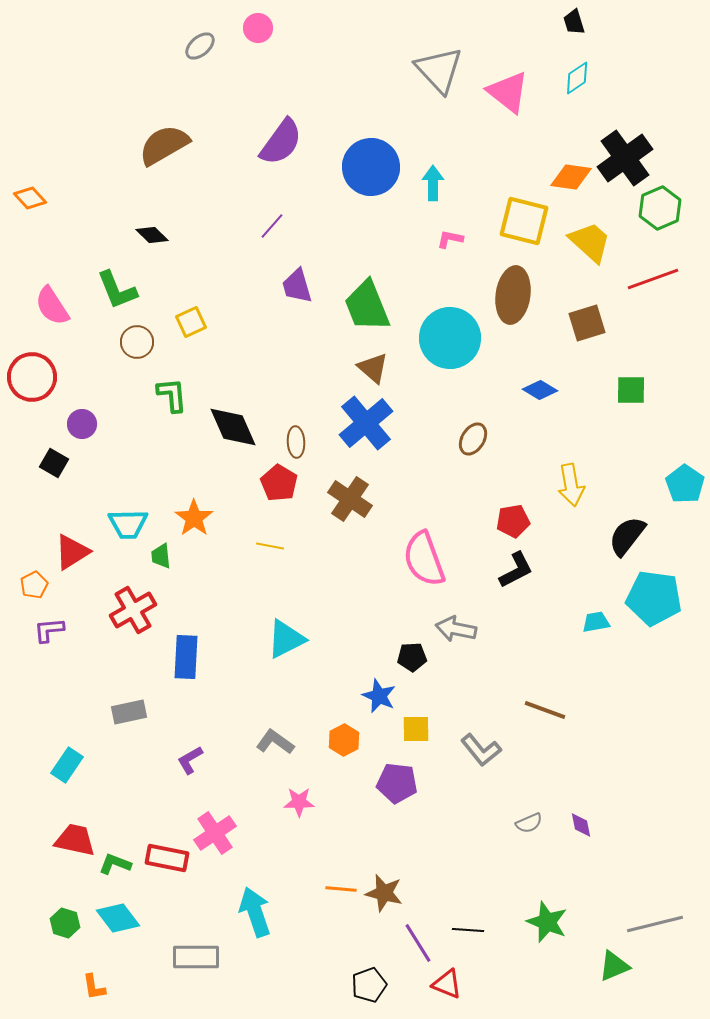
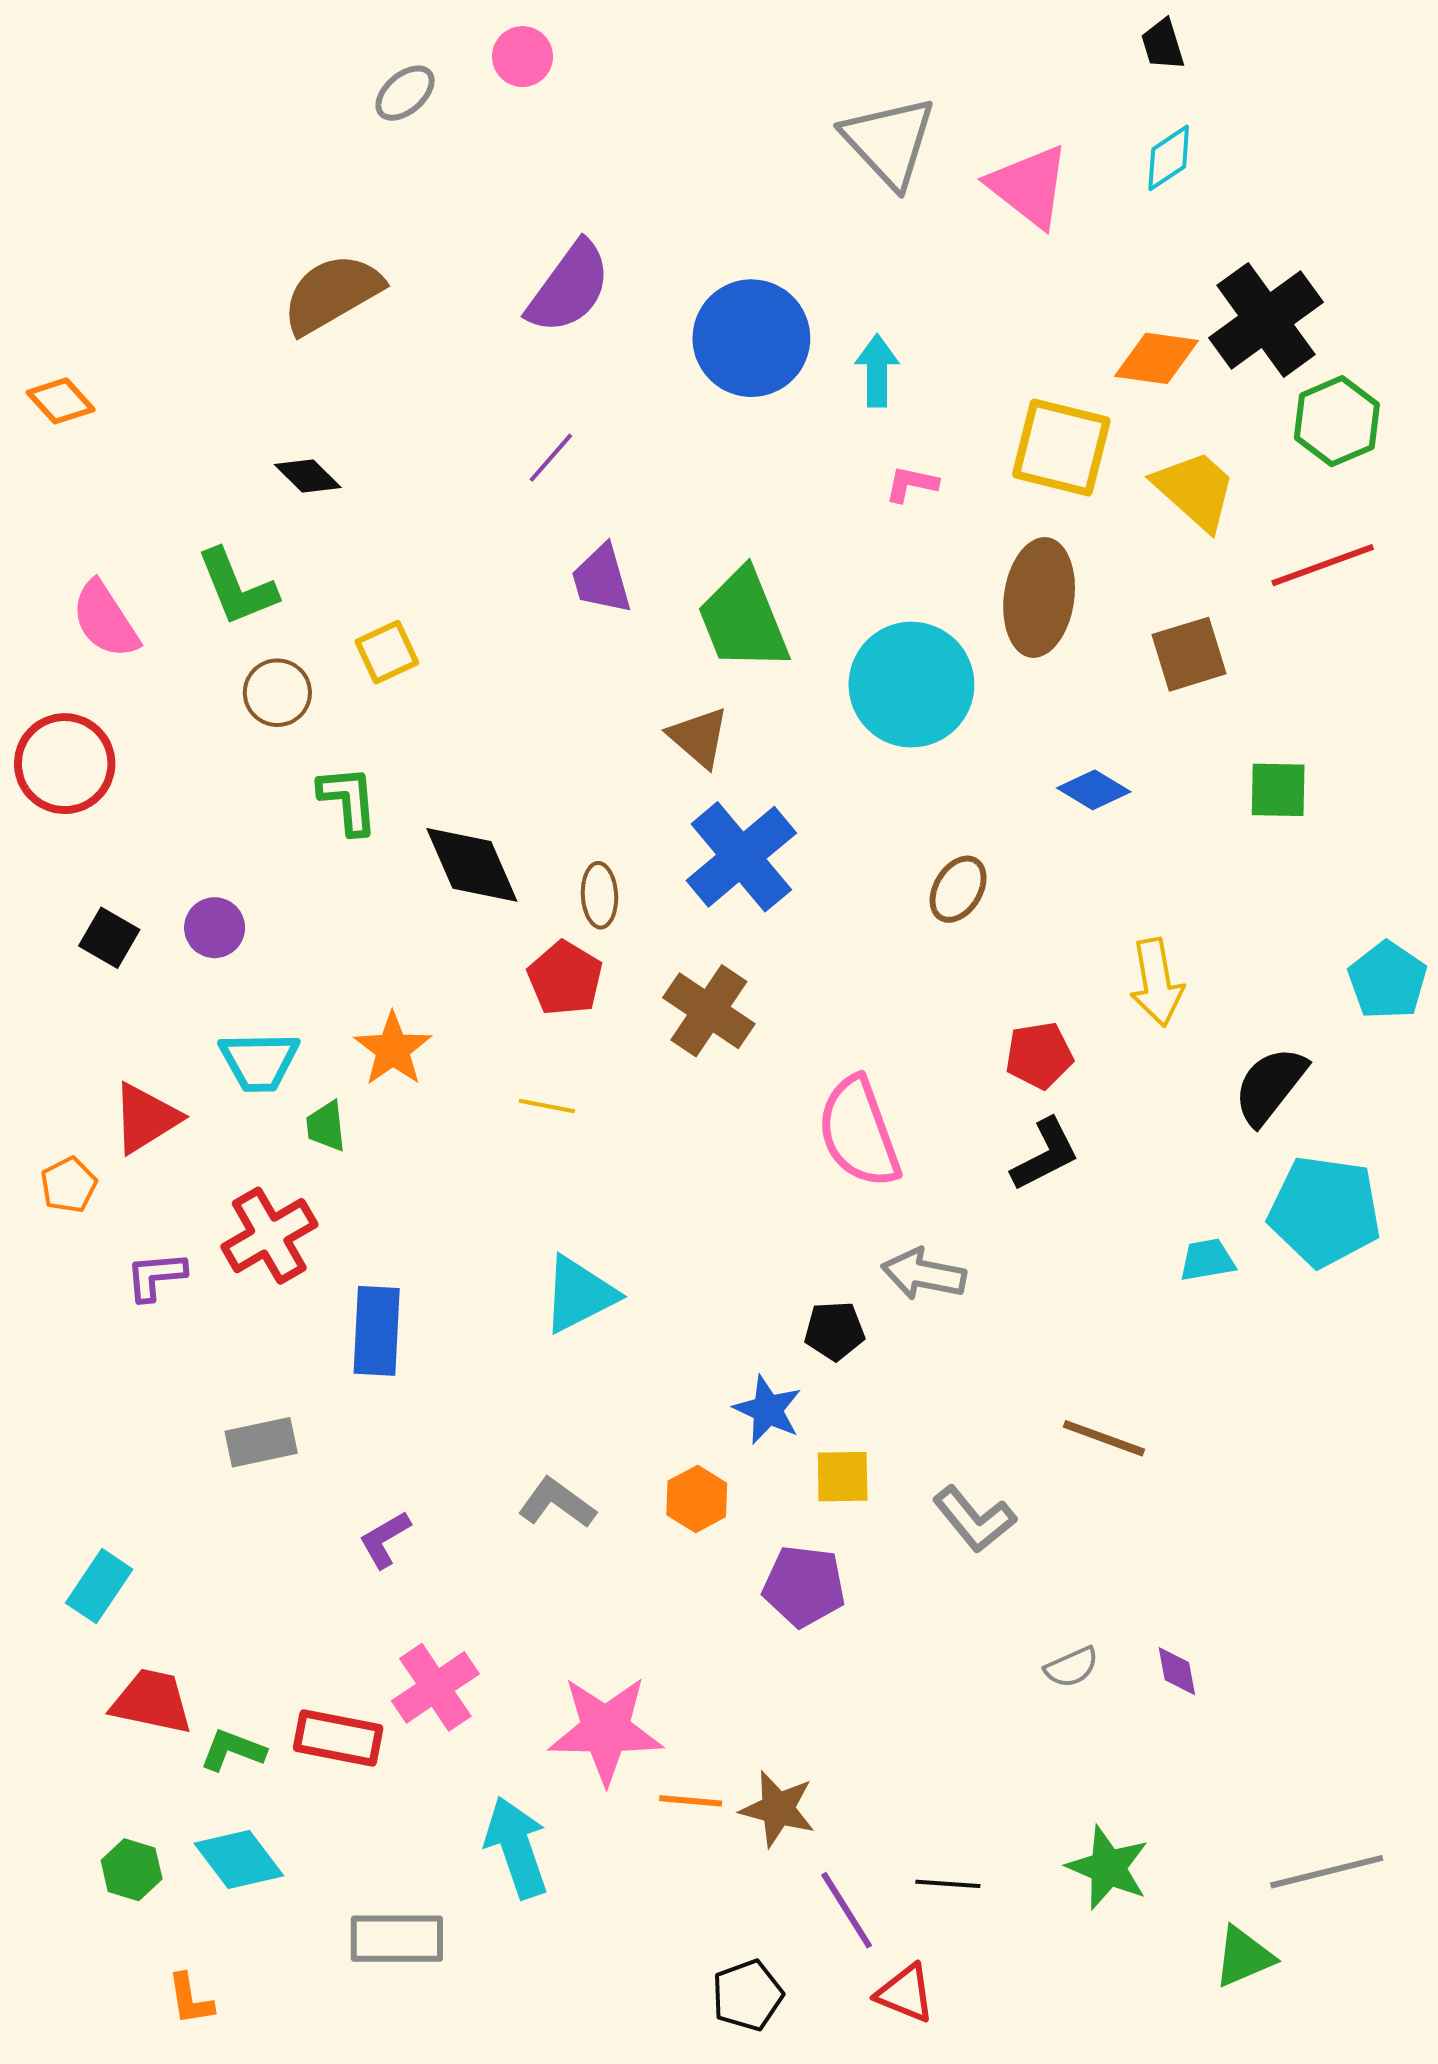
brown triangle: (373, 368) -> (699, 737), moved
purple circle: (82, 424) -> (215, 928), moved
purple L-shape: (49, 630) -> (156, 1276), moved
cyan rectangle: (67, 765) -> (99, 1586), moved
pink star: (299, 802) -> (606, 1730), moved, size x1.8

